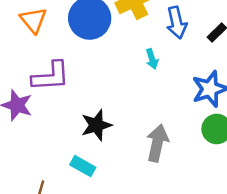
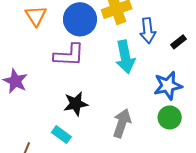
cyan arrow: (152, 59) -> (125, 57), size x2.0
purple L-shape: (51, 76) -> (69, 55), moved

